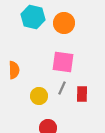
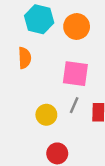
orange semicircle: (14, 70) -> (25, 58), moved

